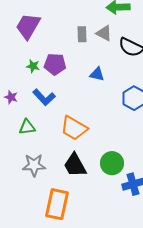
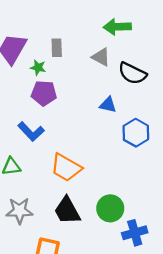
gray rectangle: (82, 34) -> (57, 48), moved
green star: (33, 66) -> (38, 68), moved
blue triangle: (97, 74) -> (108, 105), moved

